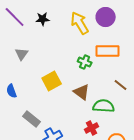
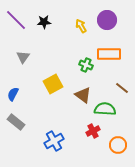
yellow arrow: (80, 23) -> (81, 26), size x0.6
blue semicircle: (12, 91) -> (13, 94), turned 48
gray rectangle: (32, 119) -> (16, 122), moved

